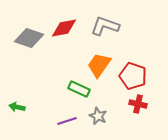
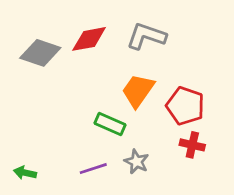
green arrow: (17, 107) -> (25, 173), moved

